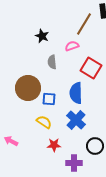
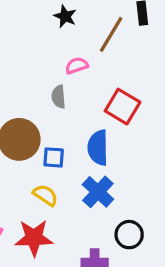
black star: (42, 36) -> (65, 16), moved
pink semicircle: (72, 46) -> (77, 66), moved
red star: (54, 145) -> (34, 238), moved, size x1.6

